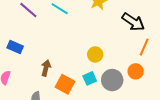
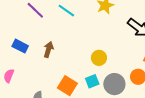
brown arrow: (46, 68) -> (48, 50), moved

